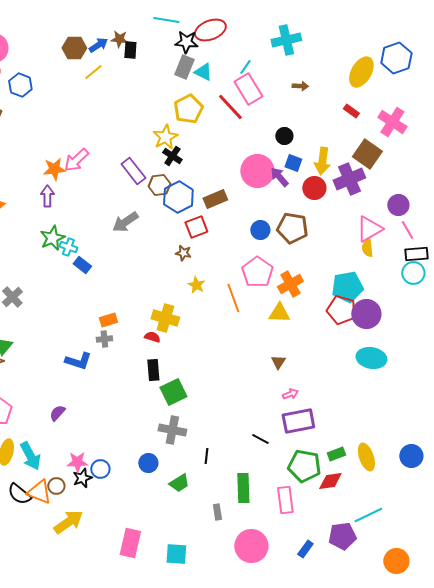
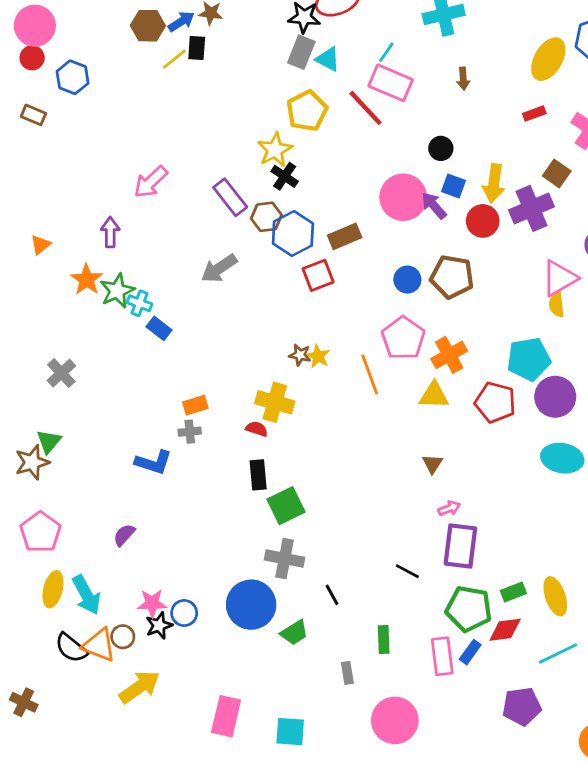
black rectangle: (130, 50) -> (197, 48), moved
brown arrow: (300, 86) -> (463, 79), turned 84
pink rectangle: (248, 89) -> (391, 83), turned -36
red rectangle: (351, 111) -> (534, 114), turned -56
brown square: (367, 154) -> (557, 174), size x0.7
orange star: (54, 169) -> (86, 280), moved, turned -30
brown star: (183, 253) -> (300, 355), moved
red pentagon: (341, 310) -> (495, 402), moved
purple rectangle: (298, 421) -> (460, 546), turned -72
black line: (206, 456) -> (332, 595), turned -35
blue circle: (148, 463) -> (251, 605), size x1.8
green rectangle: (243, 488) -> (384, 639), size x0.7
cyan line: (368, 515) -> (558, 653), moved
blue rectangle: (305, 549) -> (470, 652), moved

